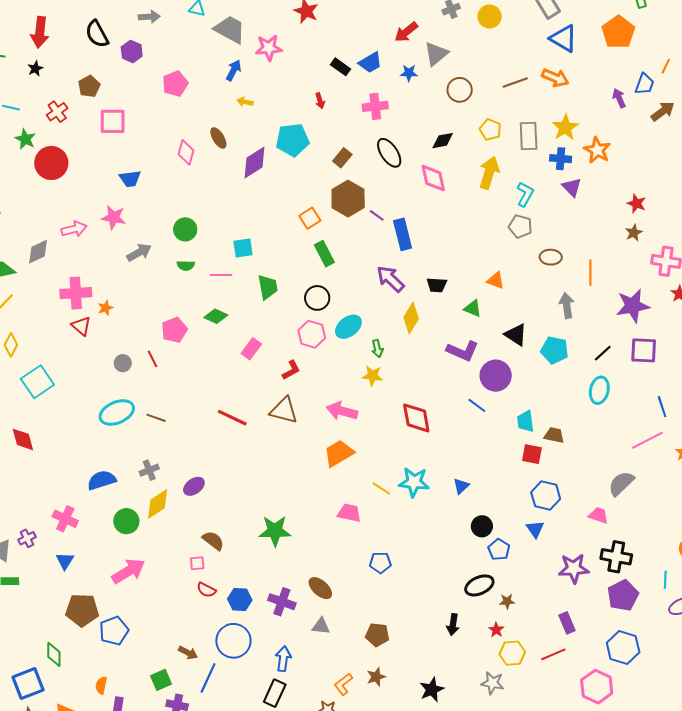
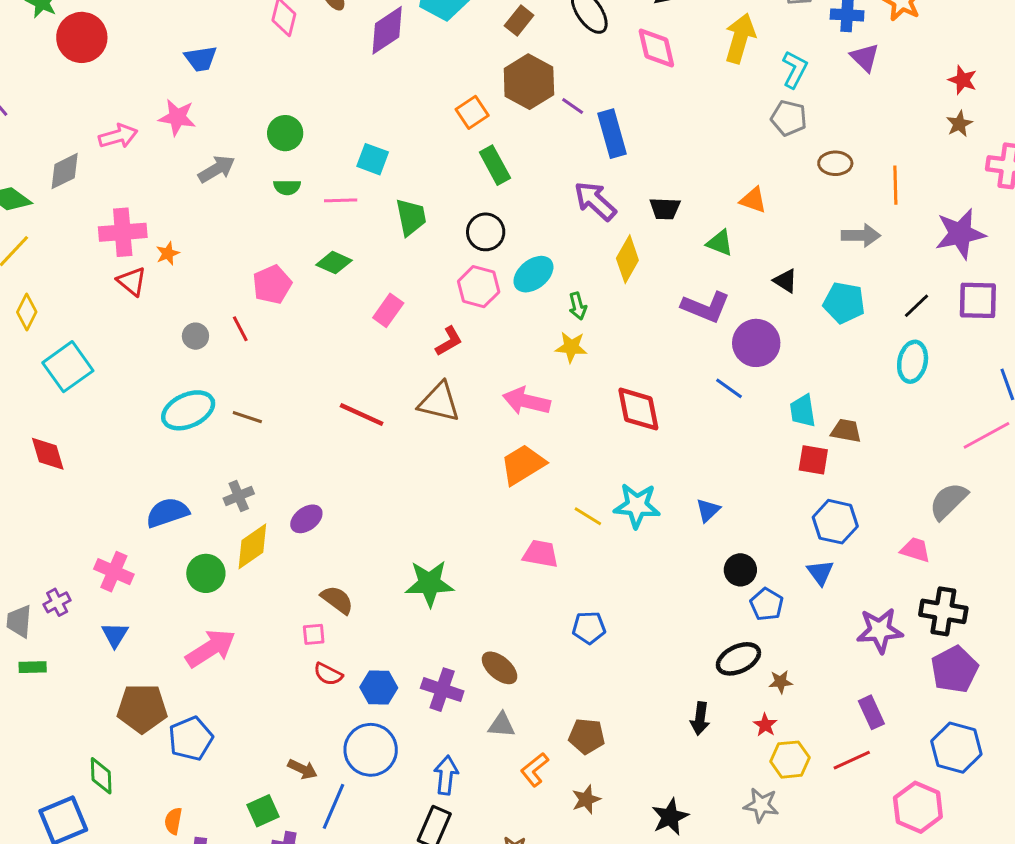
cyan square: (243, 248) -> (373, 159), turned 30
gray arrow: (567, 306) -> (861, 235), turned 100
black triangle: (516, 335) -> (785, 281), size x0.7
orange L-shape: (343, 684) -> (535, 770), moved

